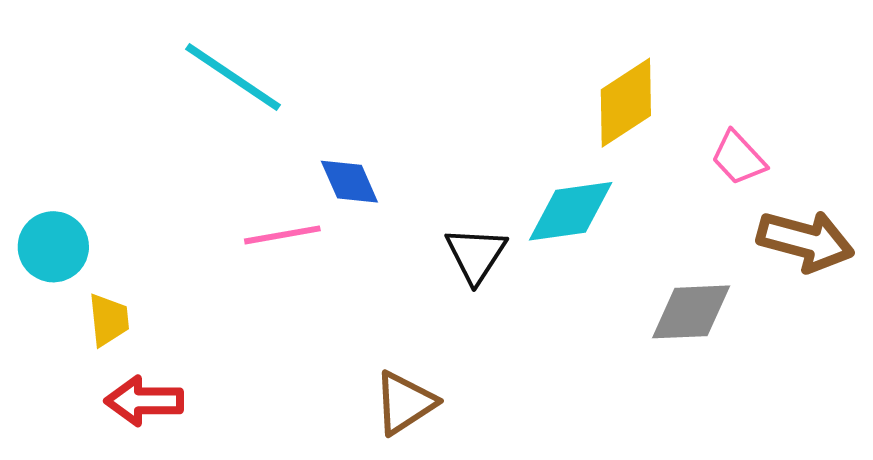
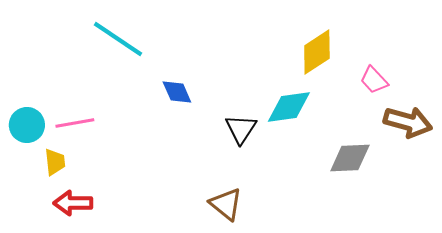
pink line: (282, 235) -> (75, 123), moved
brown triangle: (405, 403) -> (226, 204), moved, turned -48

